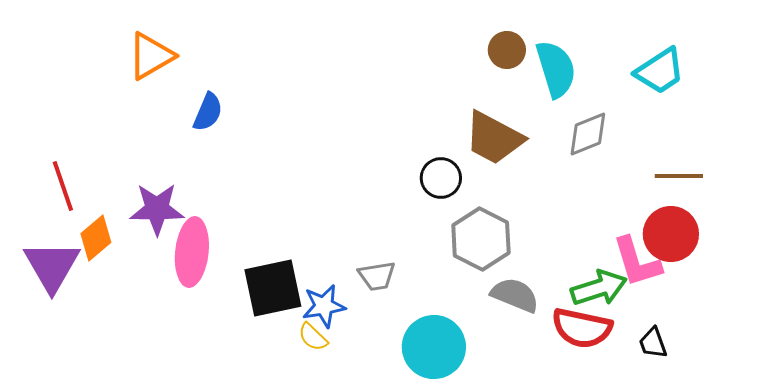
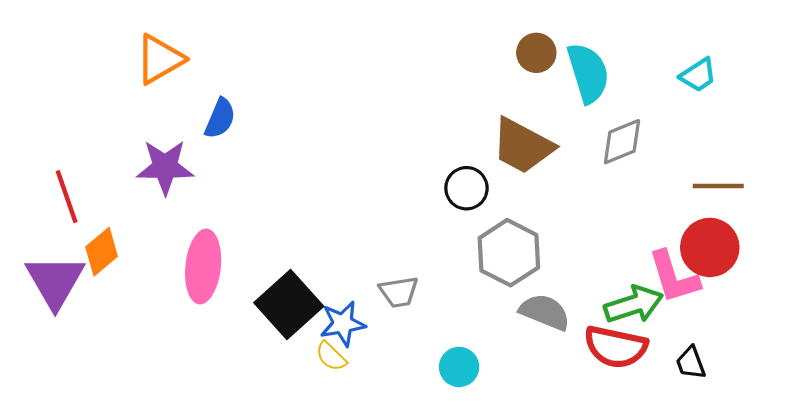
cyan trapezoid: (660, 71) -> (698, 75), size x0.7
purple star: (157, 209) -> (165, 167), moved
black square: (273, 288) -> (289, 305), turned -30
cyan circle: (434, 347) -> (459, 367), size x0.6

